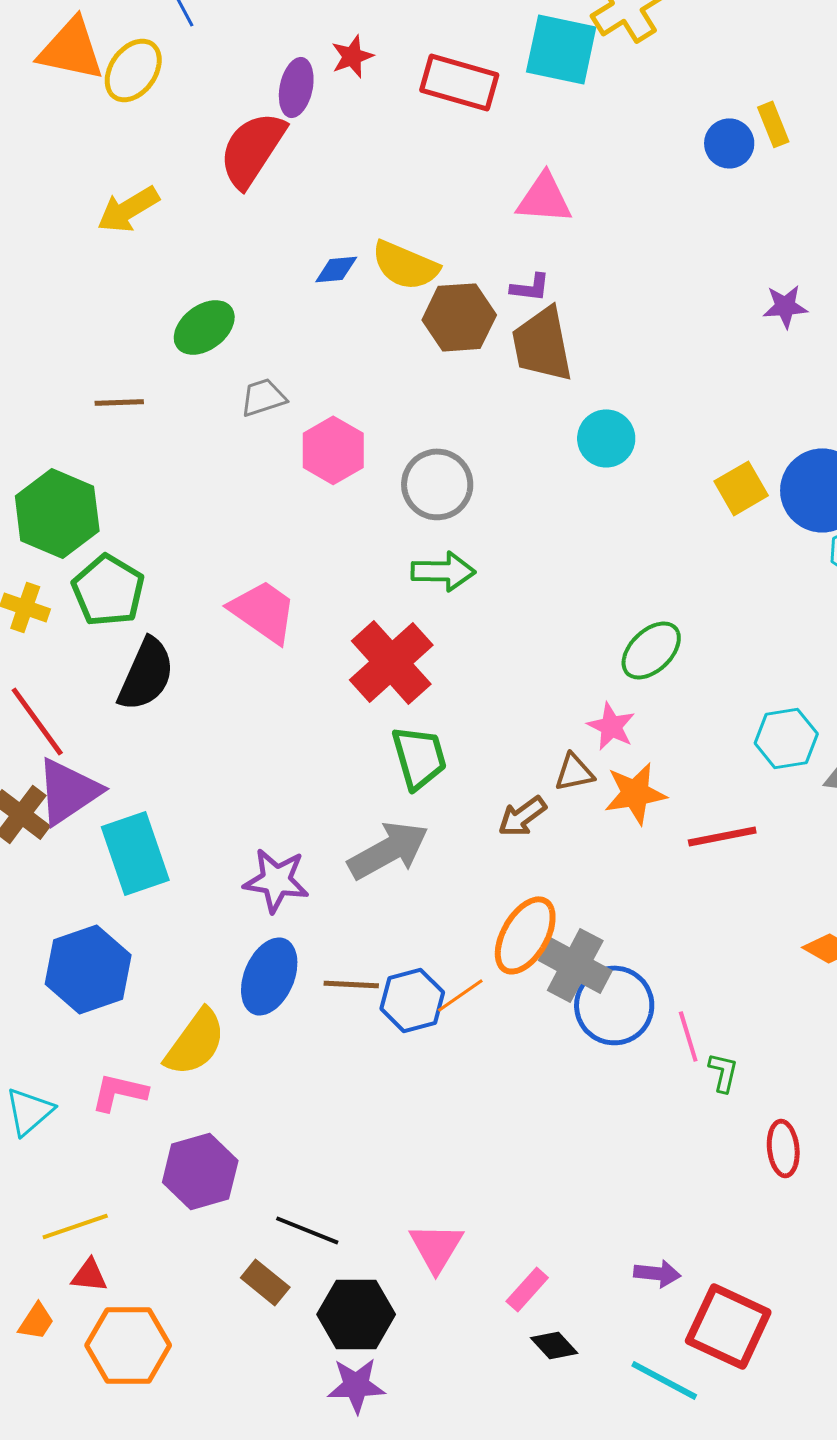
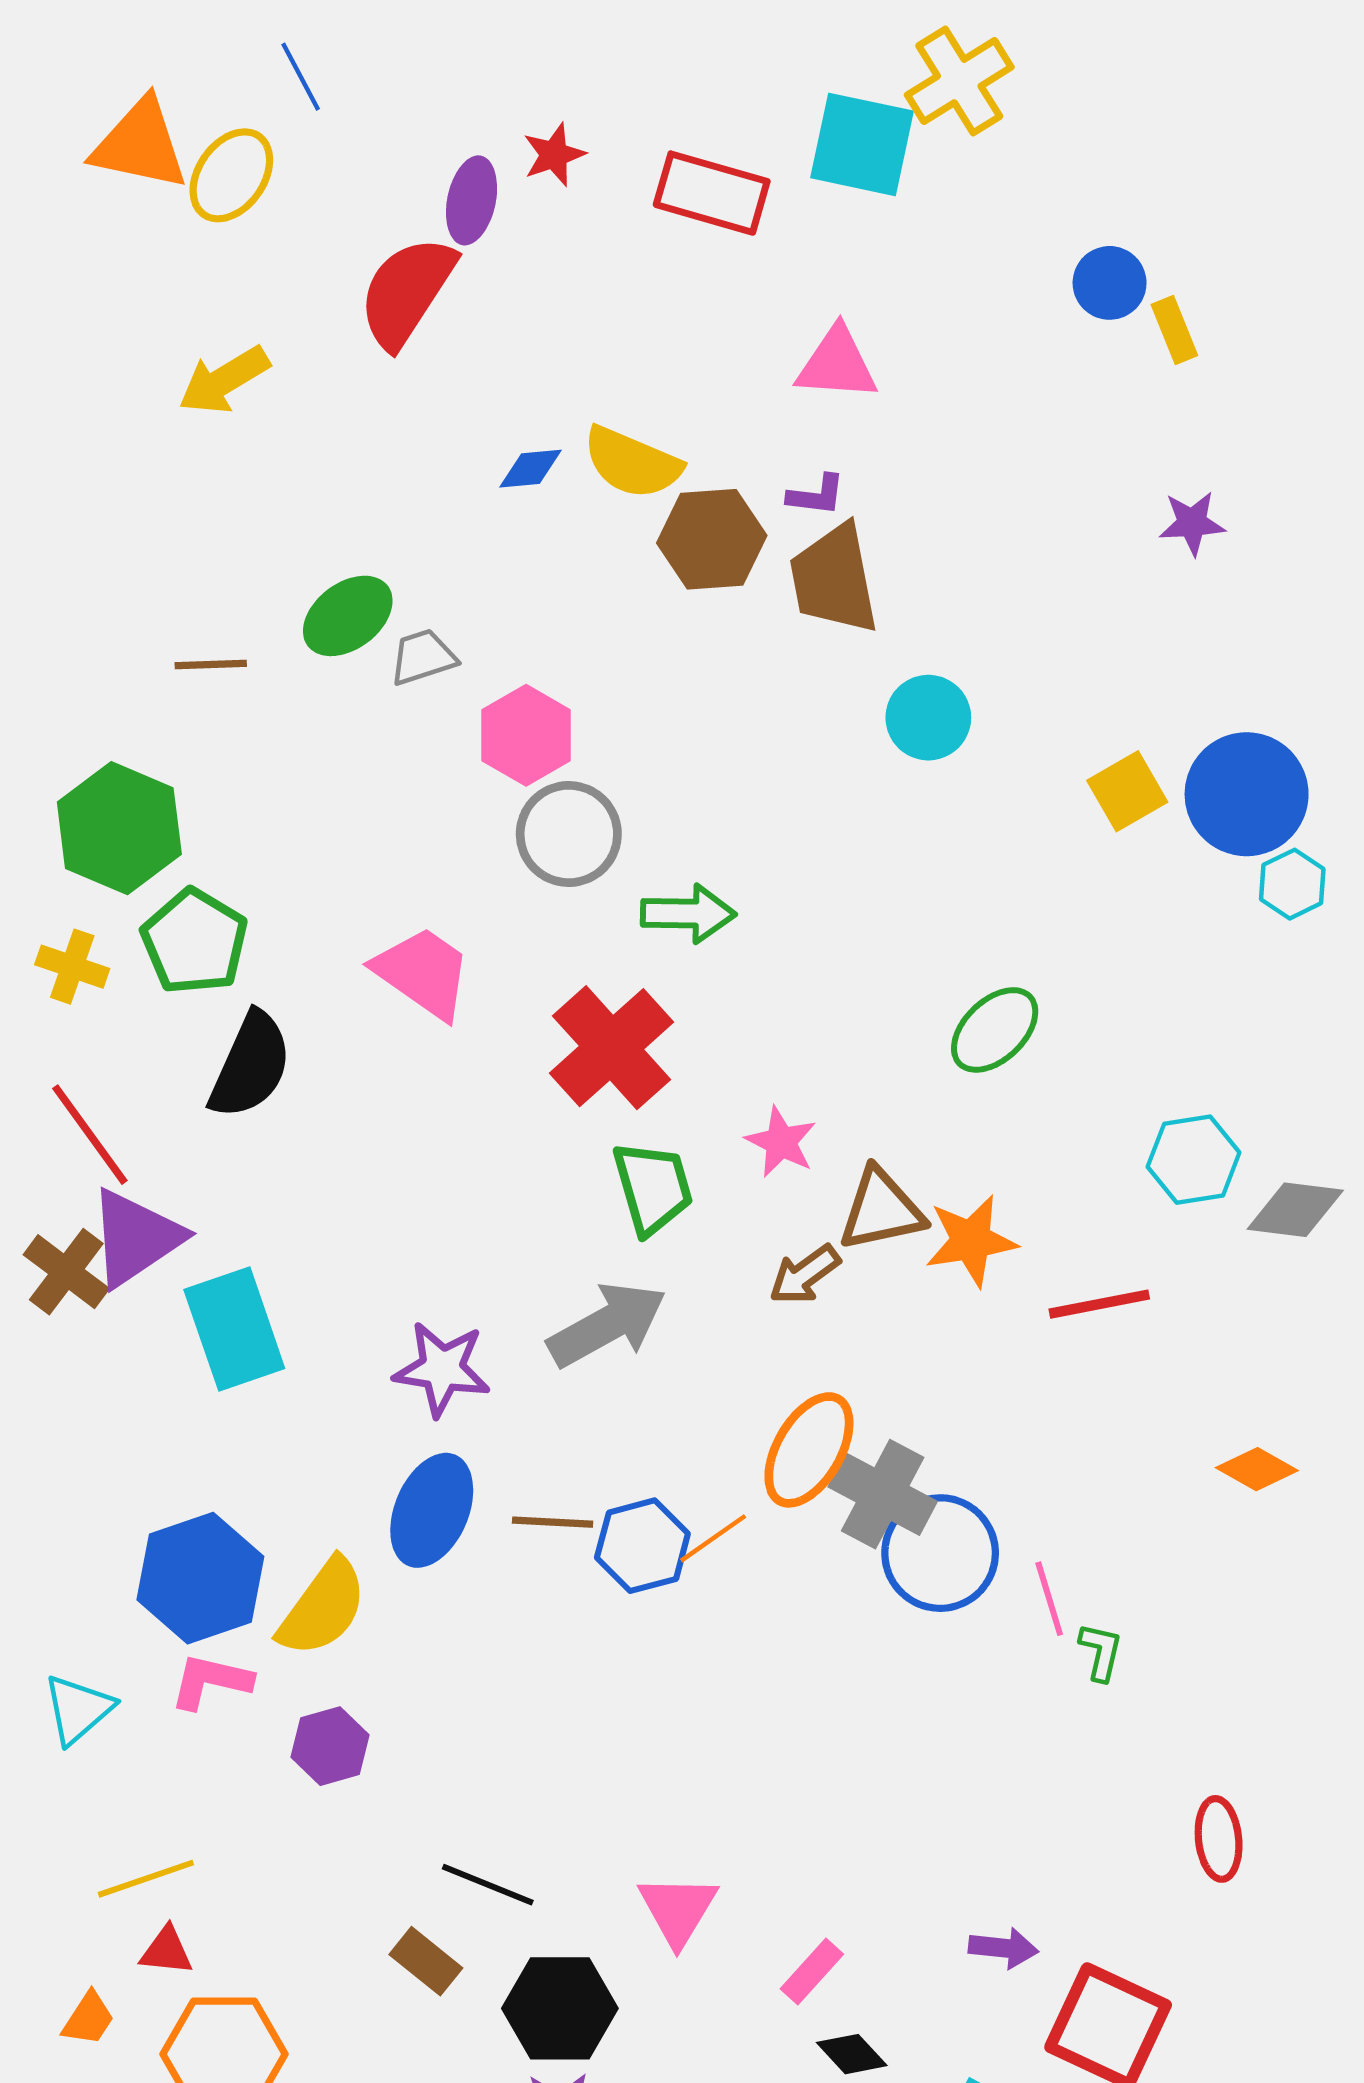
yellow rectangle: (773, 124) -> (1174, 330), moved
green ellipse: (204, 327) -> (348, 616), moved
gray circle: (437, 484) -> (569, 834), moved
pink star: (611, 726) -> (781, 1142), moved
brown triangle: (574, 772) -> (881, 1210), size x1.5
blue hexagon: (88, 969) -> (200, 1578), moved
red ellipse: (783, 1148) -> (1219, 1839), moved
purple hexagon: (200, 1171) -> (330, 1746), moved, size x0.7

